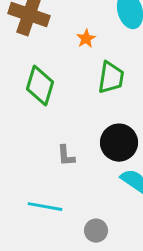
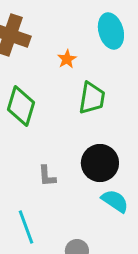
cyan line: (45, 207) -> (26, 227), turned 60

